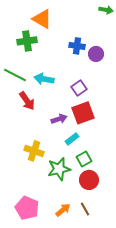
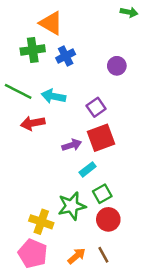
blue cross: (77, 46) -> (66, 56), moved, turned -35
red arrow: (27, 101) -> (33, 123), turned 114
yellow cross: (34, 151) -> (41, 222), moved

